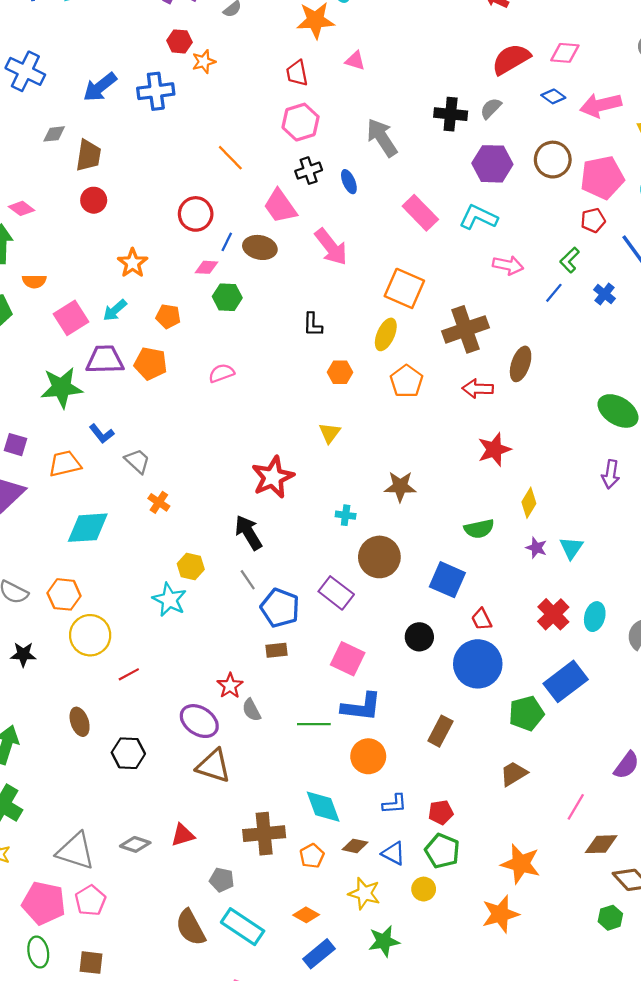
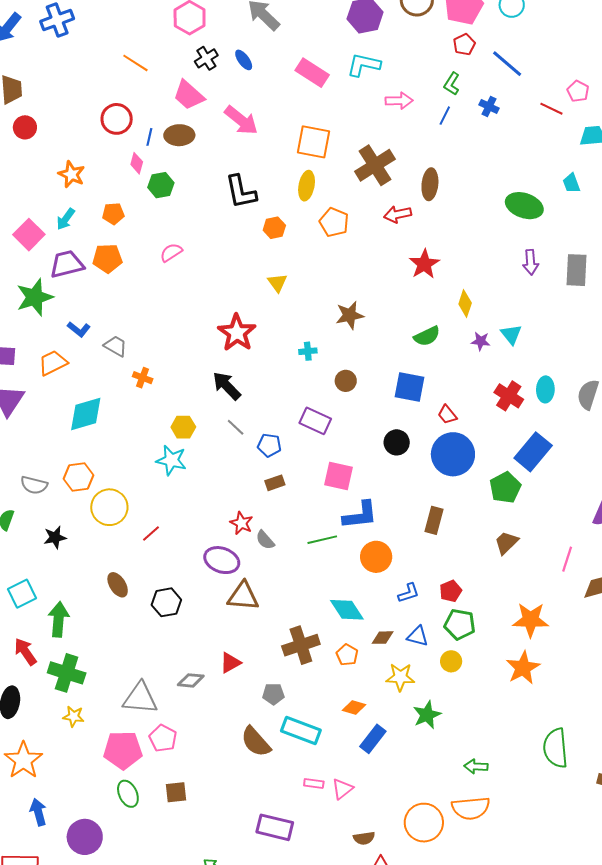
pink diamond: (206, 267) -> (137, 163), turned -65
black L-shape: (313, 325) -> (241, 192), size x1.6
brown circle: (379, 557) -> (346, 381), size x0.6
blue pentagon: (280, 608) -> (269, 445), size x0.7

